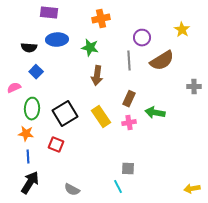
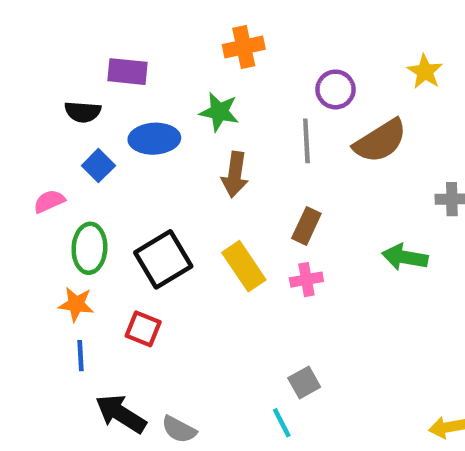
purple rectangle: (49, 13) -> (127, 72), moved
blue ellipse: (57, 40) -> (154, 139), moved
green arrow: (155, 113) -> (405, 257), moved
gray square: (128, 169) -> (304, 382), turned -32
black arrow: (30, 183) -> (121, 414), moved, turned -90

